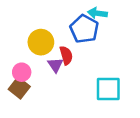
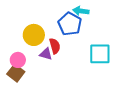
purple triangle: (55, 65) -> (46, 54), turned -40
cyan square: (108, 89) -> (100, 54), moved

